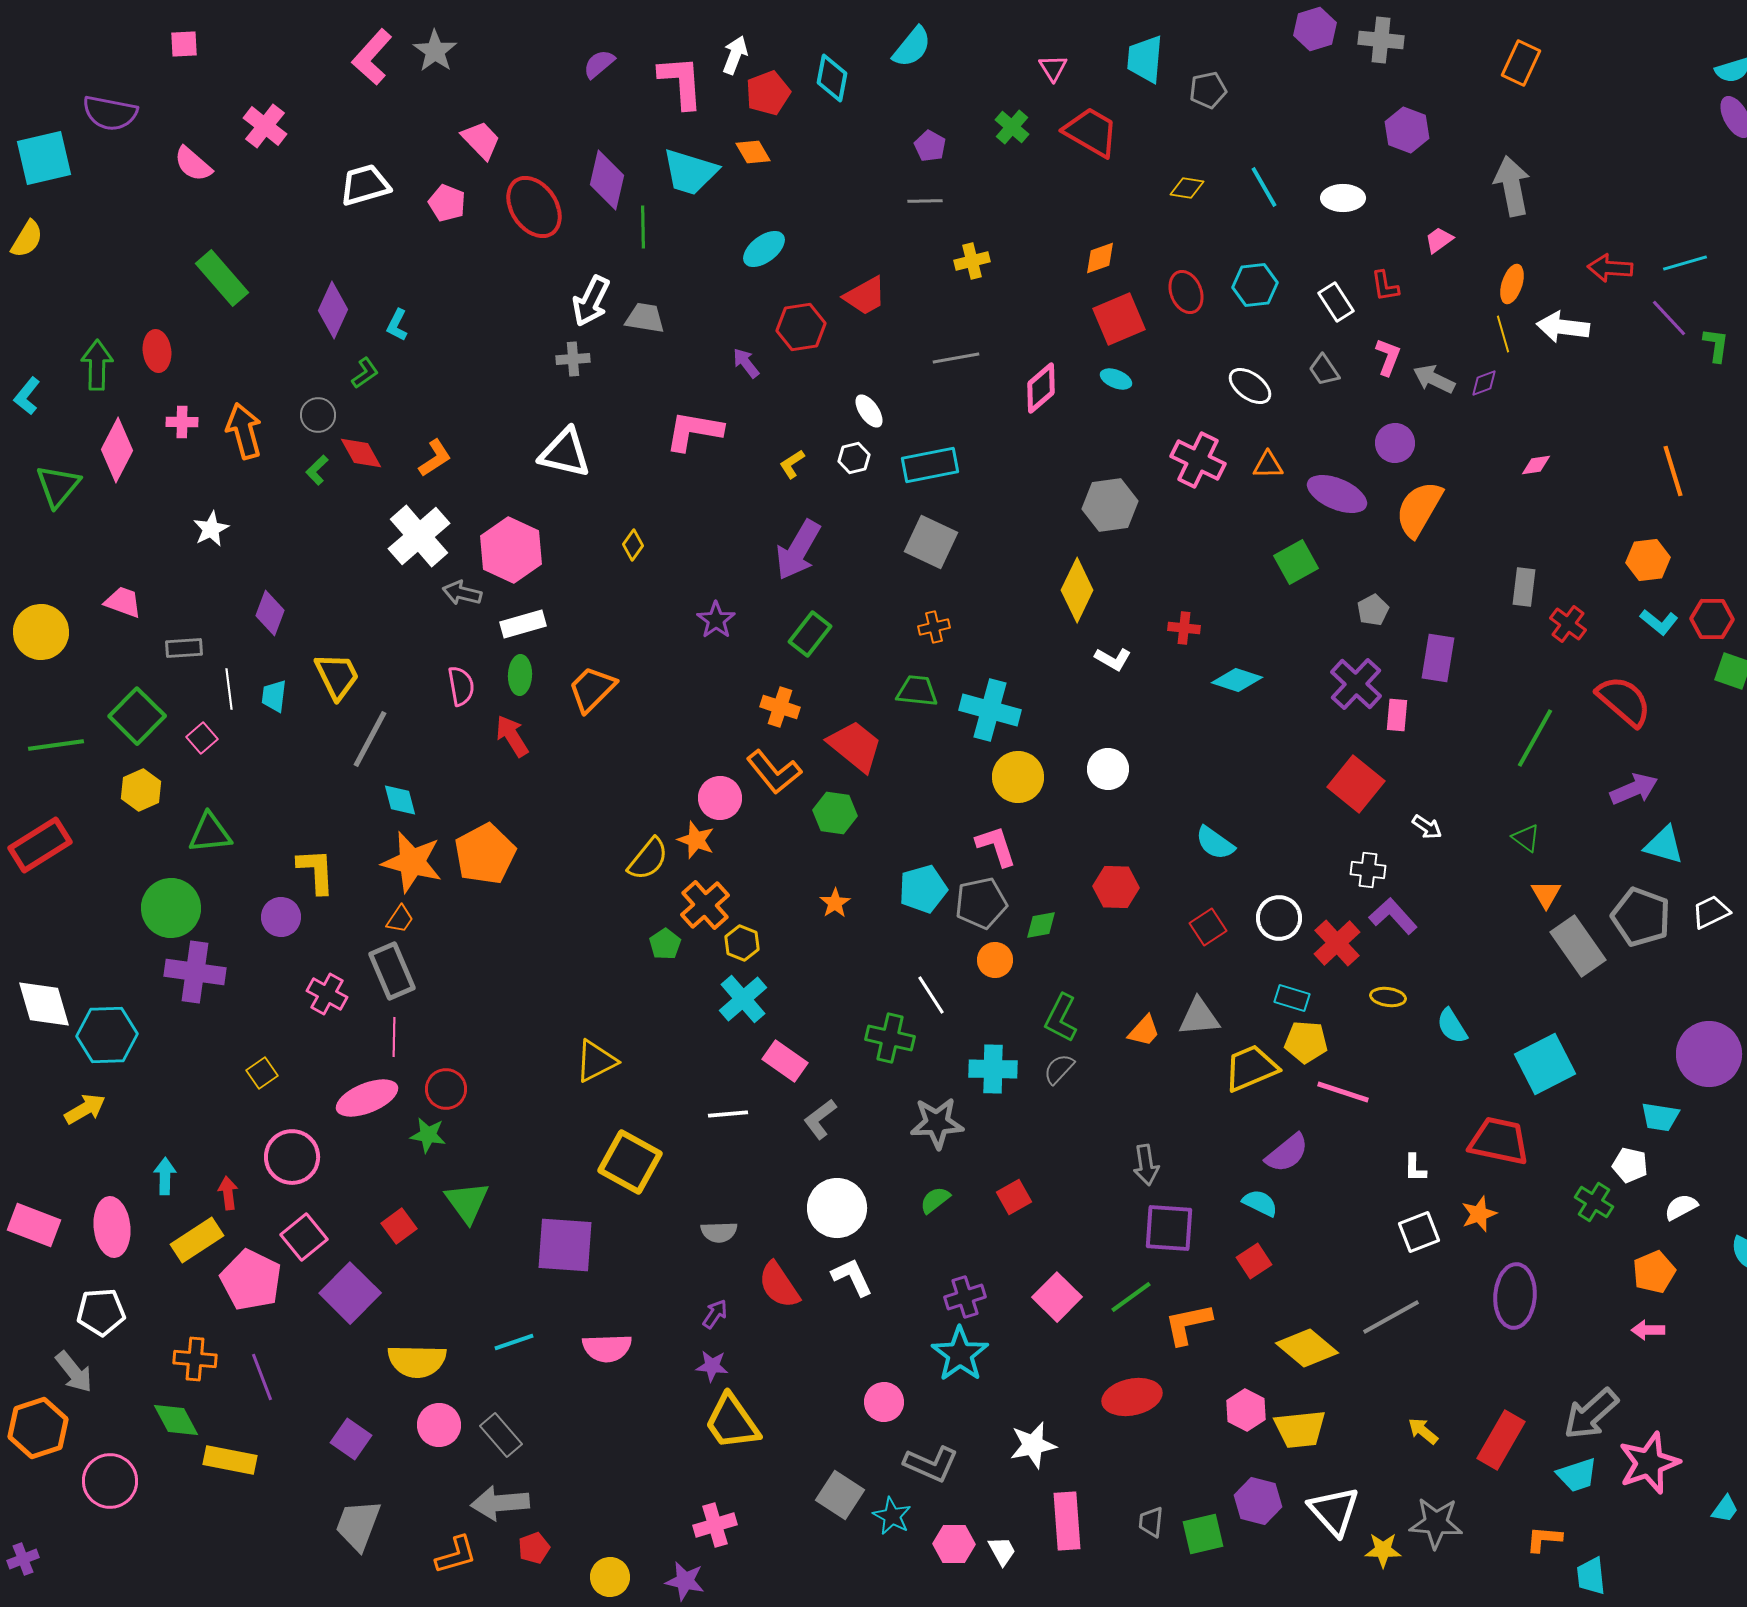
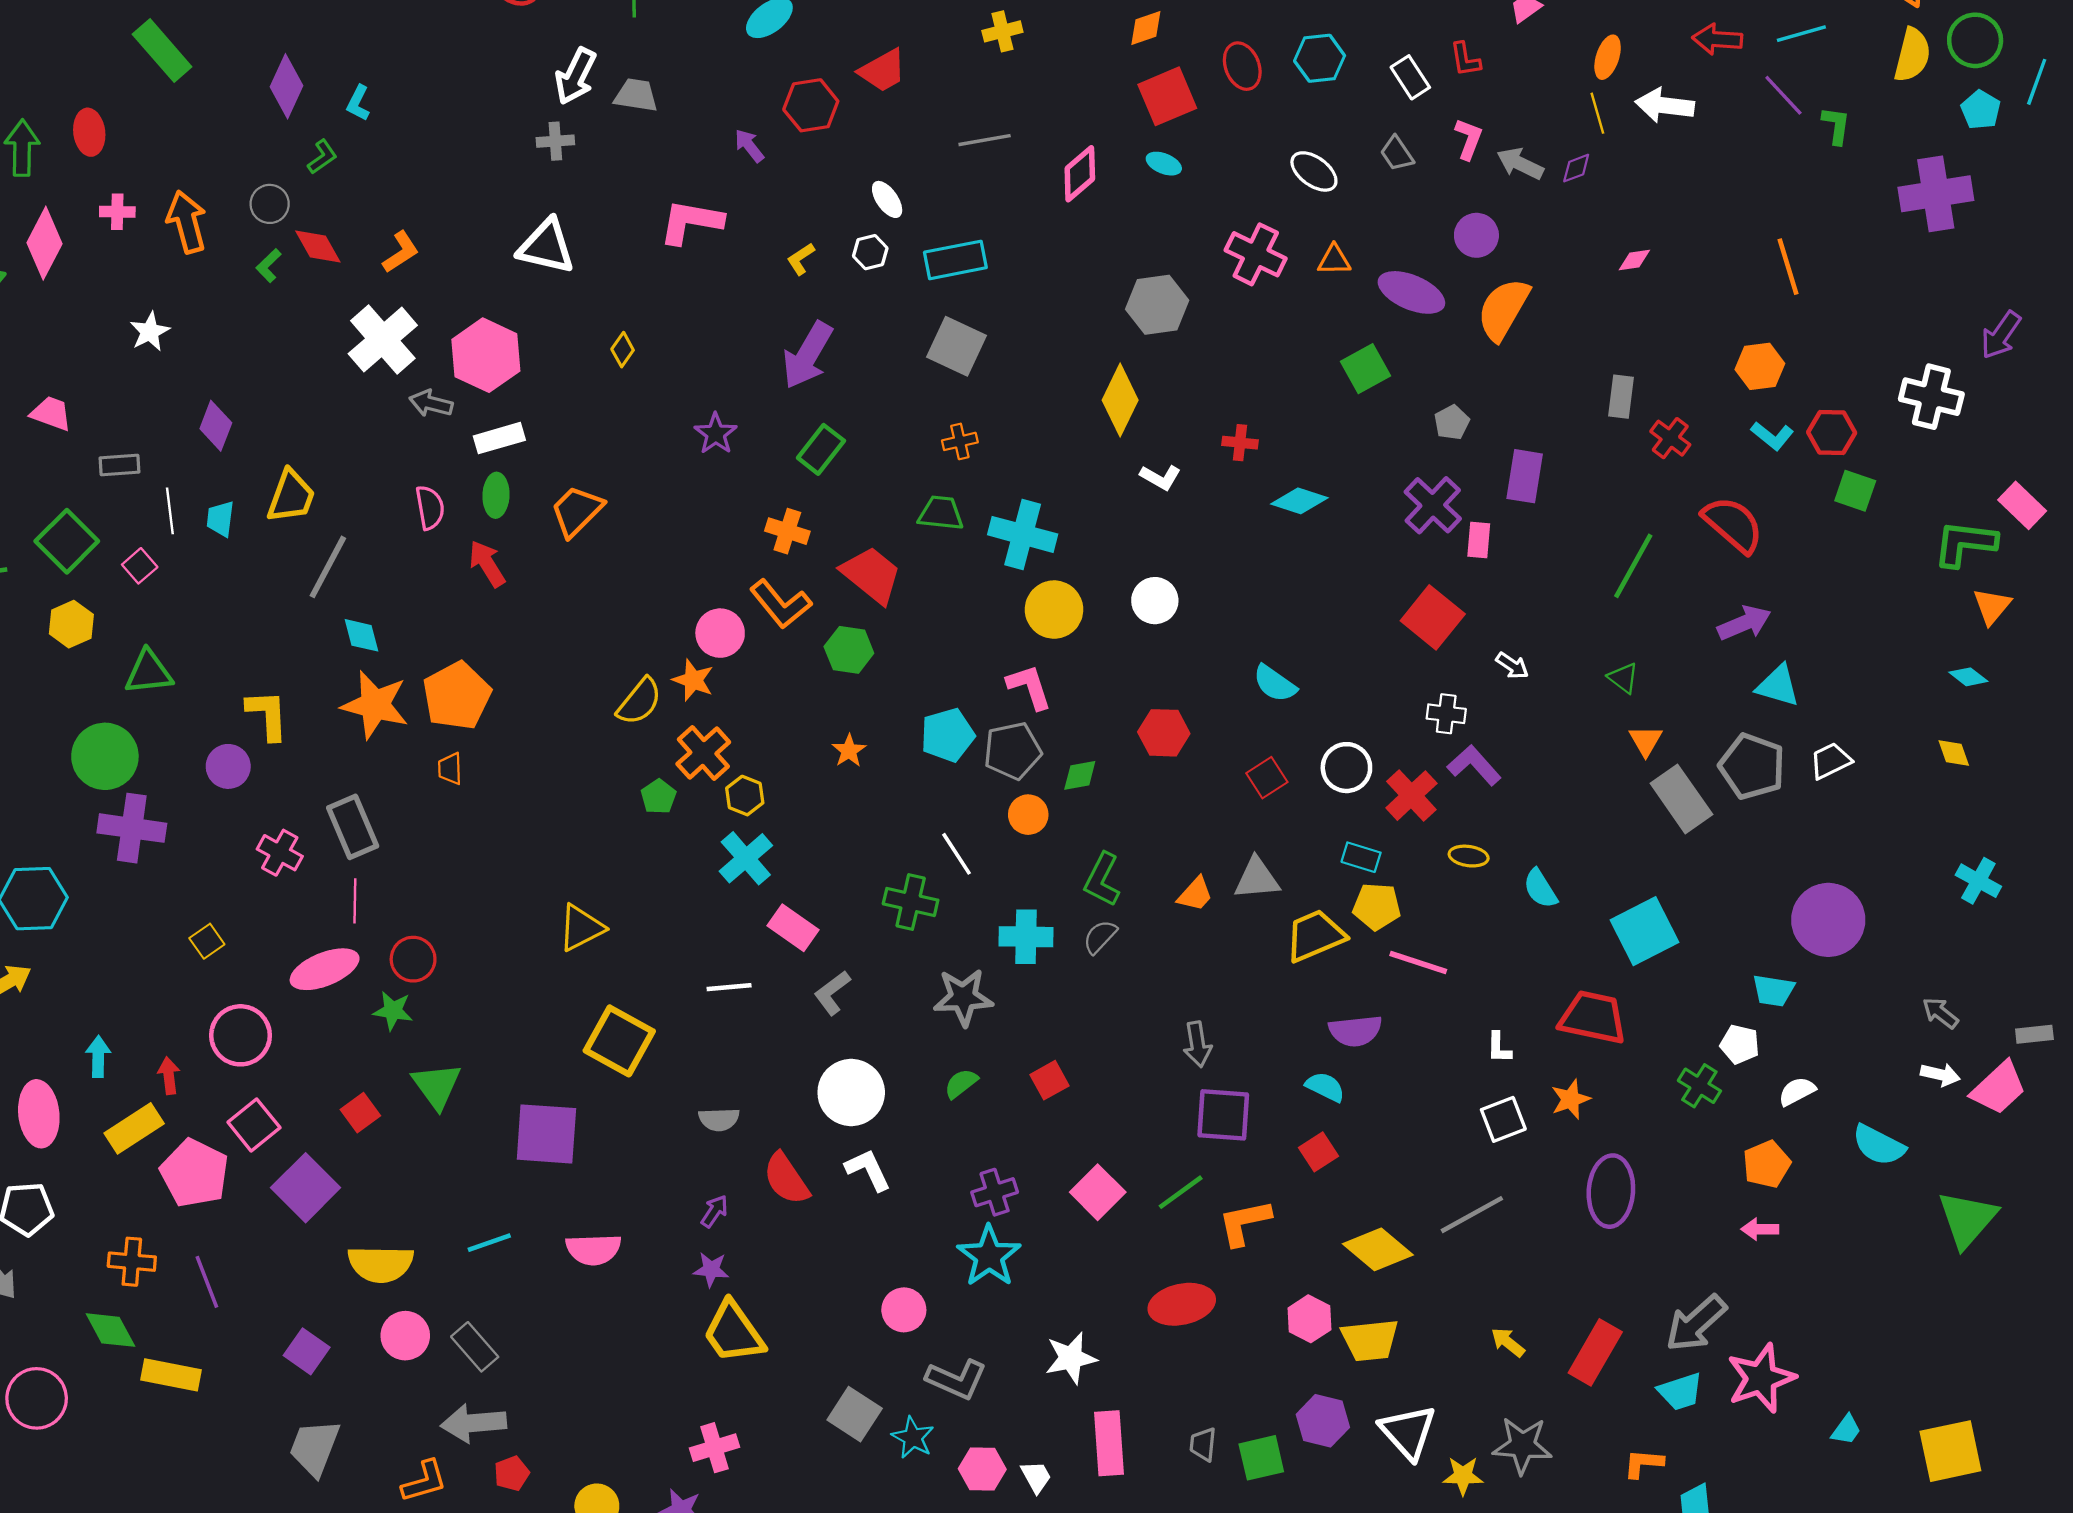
yellow trapezoid: (337, 676) -> (291, 496), turned 46
orange trapezoid: (400, 919) -> (450, 769), moved, turned 144
purple semicircle: (1287, 1153) -> (1355, 1031), turned 33

